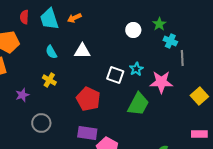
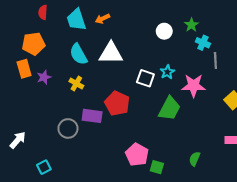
red semicircle: (24, 17) -> (43, 12), moved
white triangle: (82, 51) -> (111, 53), size x1.4
cyan semicircle: (51, 52) -> (78, 54), size x1.5
purple star: (22, 95) -> (44, 77), moved
purple rectangle: (87, 133) -> (92, 116), moved

